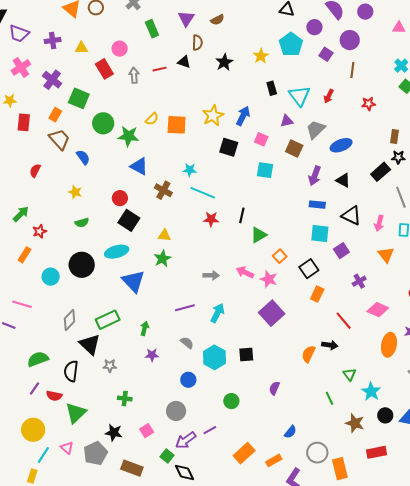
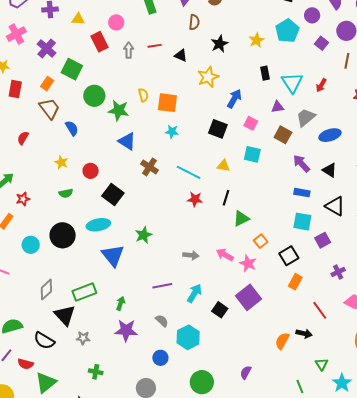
black triangle: (184, 62) -> (181, 55), moved
yellow star: (213, 116) -> (208, 77), moved
yellow semicircle: (152, 119) -> (143, 95), turned -64
cyan star: (190, 170) -> (172, 132), moved
purple arrow: (315, 176) -> (301, 164), turned 114
red circle: (120, 198) -> (91, 171), moved
yellow triangle: (164, 235) -> (223, 166), moved
purple star: (152, 355) -> (126, 330), size x1.6
black square: (246, 355) -> (220, 310), moved, turned 35
black semicircle: (71, 371) -> (44, 341), turned -70
green circle: (231, 401) -> (202, 382), size x1.5

